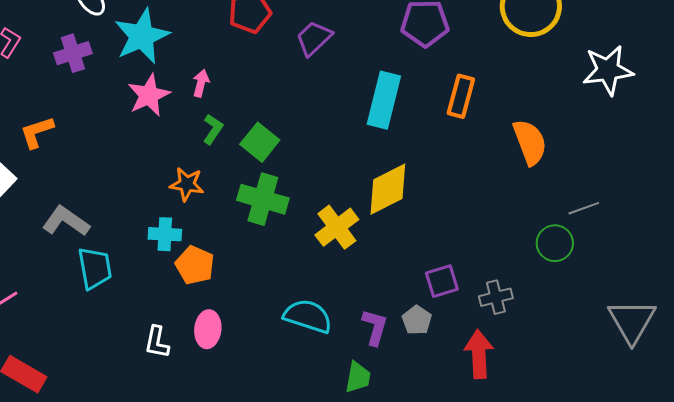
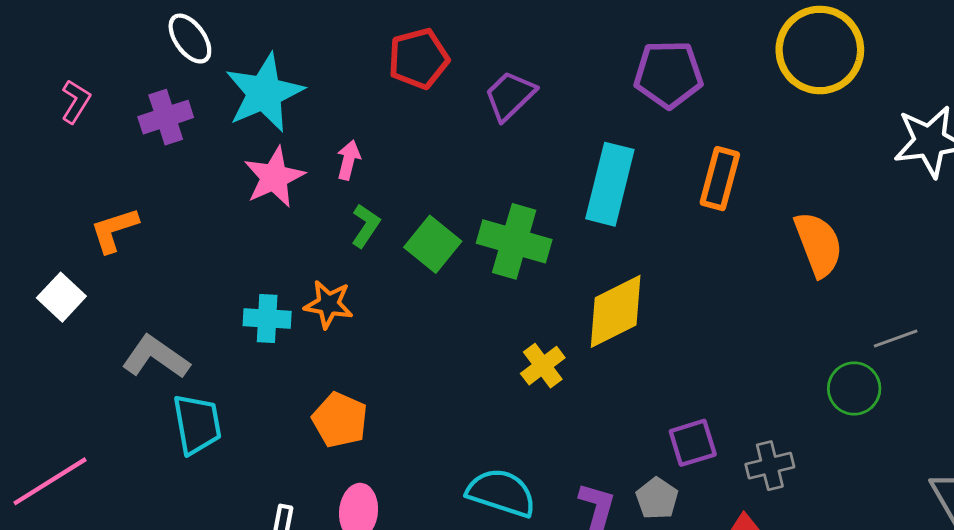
green cross: (263, 199) -> (514, 241), moved
yellow cross: (337, 227) -> (543, 366), size x0.7
cyan cross: (165, 234) -> (267, 319), moved

